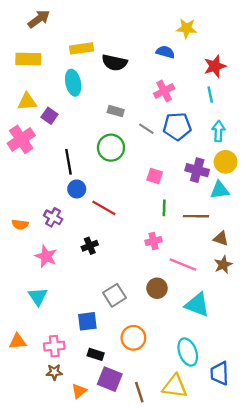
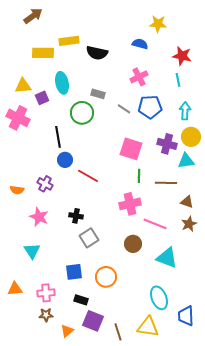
yellow rectangle: (28, 59) -> (43, 53), moved
red star: (215, 66) -> (182, 56), turned 30
cyan ellipse: (73, 83) -> (62, 83), moved
purple square: (50, 116) -> (42, 98), turned 32
pink cross: (21, 139) -> (18, 118), turned -30
green circle: (111, 148) -> (82, 113), moved
pink square: (155, 176) -> (131, 149), size x1.6
pink cross: (153, 241) -> (130, 204), size x1.5
black cross: (90, 246) -> (76, 216), moved, turned 32
gray square: (115, 295) -> (89, 238), moved
orange circle: (133, 338) -> (106, 277), moved

